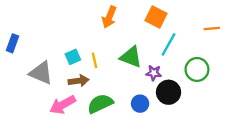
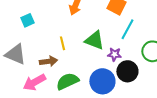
cyan square: (73, 57) -> (27, 20), moved
blue circle: (140, 104) -> (102, 81), size x1.6

